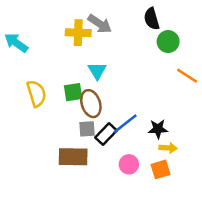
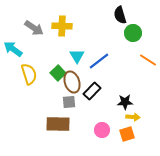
gray arrow: (100, 24) -> (34, 28), moved
cyan arrow: (16, 43) -> (13, 49), moved
green square: (73, 92) -> (58, 73), turned -35
blue line: (125, 124) -> (99, 61), moved
black rectangle: (106, 134) -> (92, 91), moved

